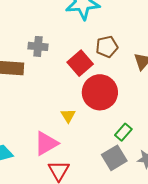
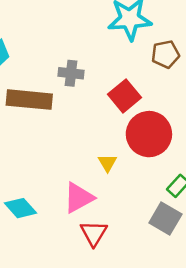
brown pentagon: (107, 47) -> (165, 54), moved
gray square: (114, 158) -> (165, 218), turned -30

